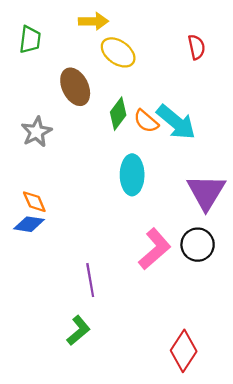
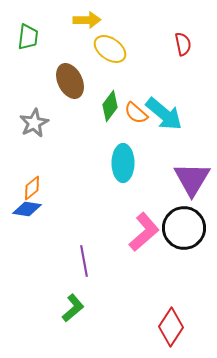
orange diamond: (34, 202) -> (32, 188), turned 75
black circle: (198, 245) -> (184, 228), size x1.4

